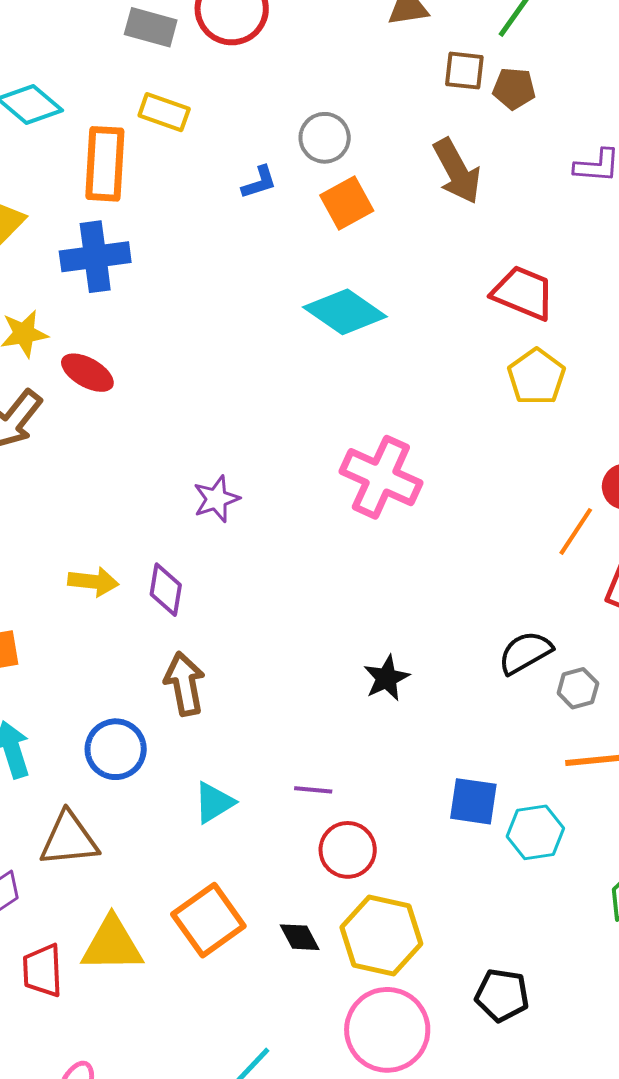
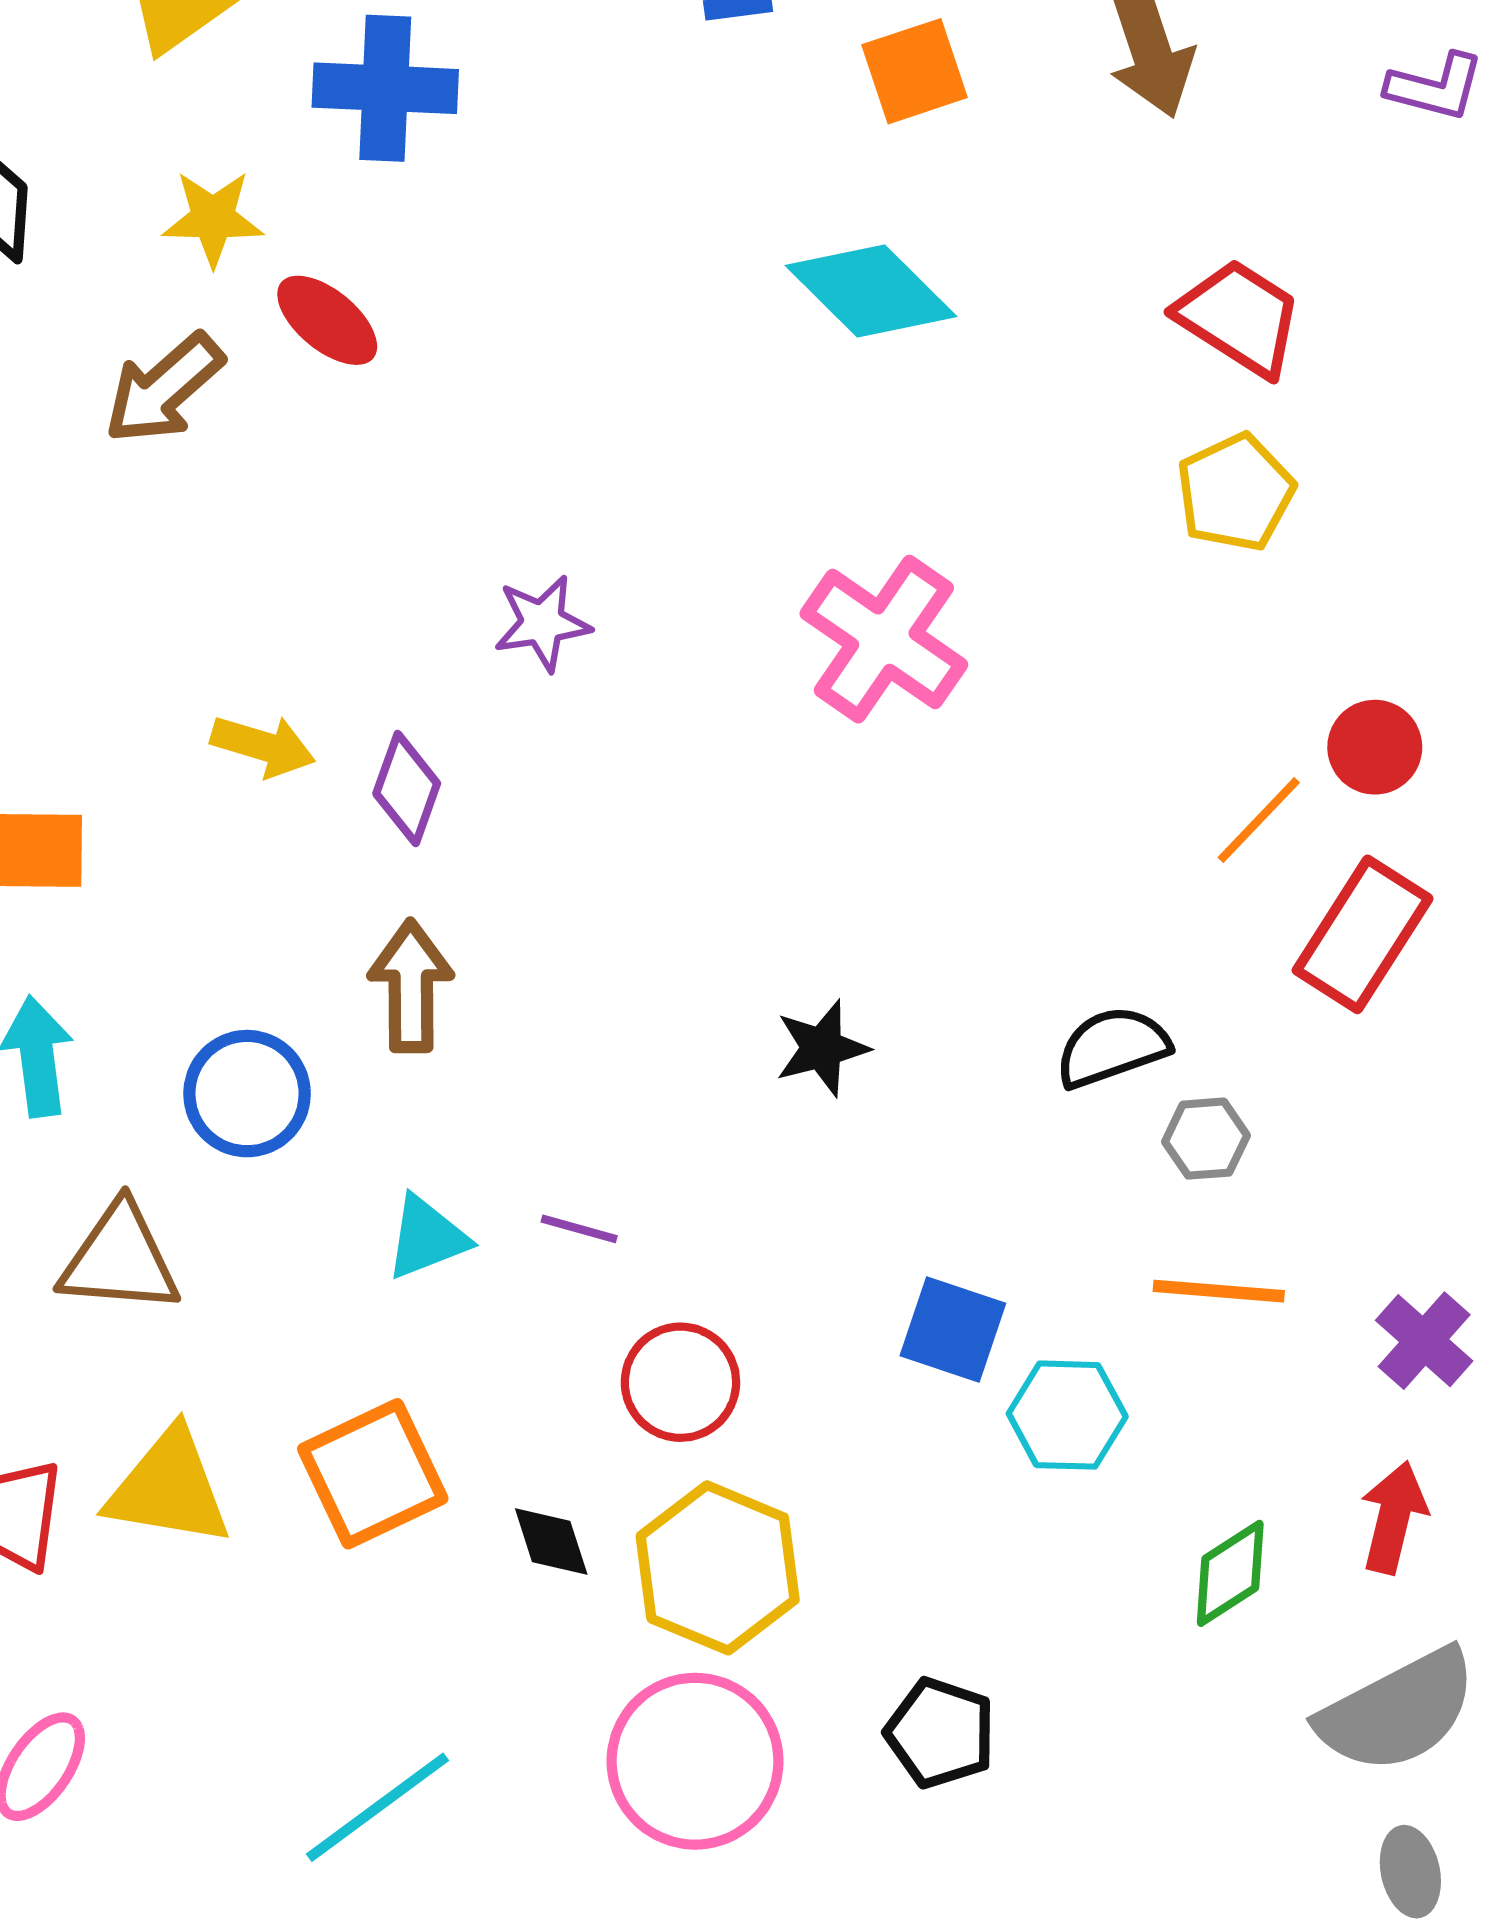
purple line: (313, 790) -> (579, 1229), moved

